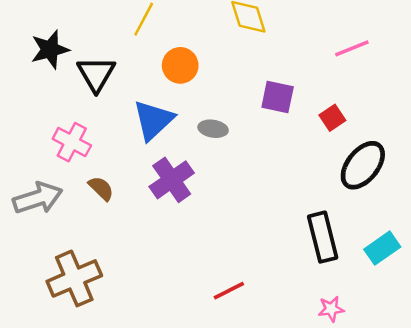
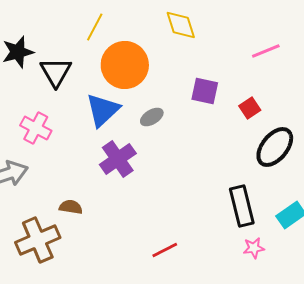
orange circle: (180, 65) -> (125, 65), size x1.6
gray ellipse: (213, 129) -> (152, 117), turned -40
brown semicircle: (101, 188) -> (71, 207), moved, turned -35
pink star: (331, 309) -> (254, 248), moved

